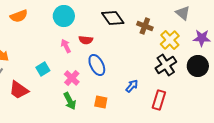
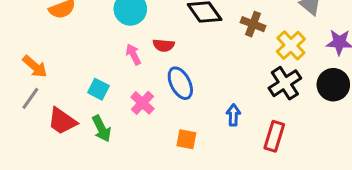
cyan square: (43, 69) -> (98, 89), turned -32
blue arrow: (132, 86) -> (233, 115), turned -40
green arrow: (70, 101) -> (102, 129), moved

